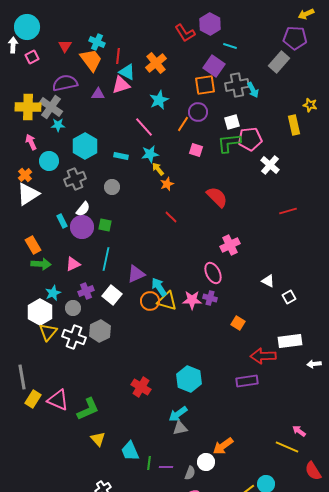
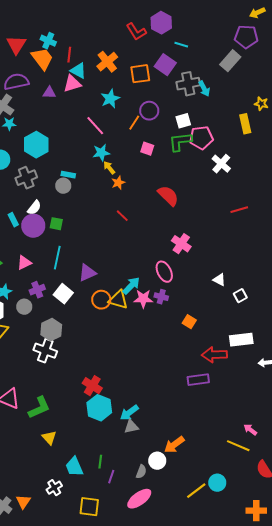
red triangle: (65, 46) -> (16, 45), size x1.5
orange square: (205, 85) -> (140, 74), moved
cyan rectangle: (121, 156) -> (68, 175), moved
pink cross: (230, 245) -> (181, 244), turned -30
cyan arrow: (159, 287) -> (131, 286), moved, turned 78
white cross: (74, 337) -> (45, 351), moved
cyan hexagon: (189, 379) -> (99, 408), moved
cyan trapezoid: (130, 451) -> (74, 467), moved
purple line: (166, 467) -> (111, 477), moved, turned -72

